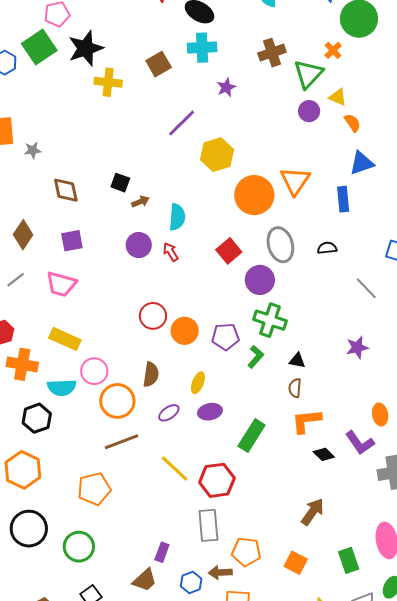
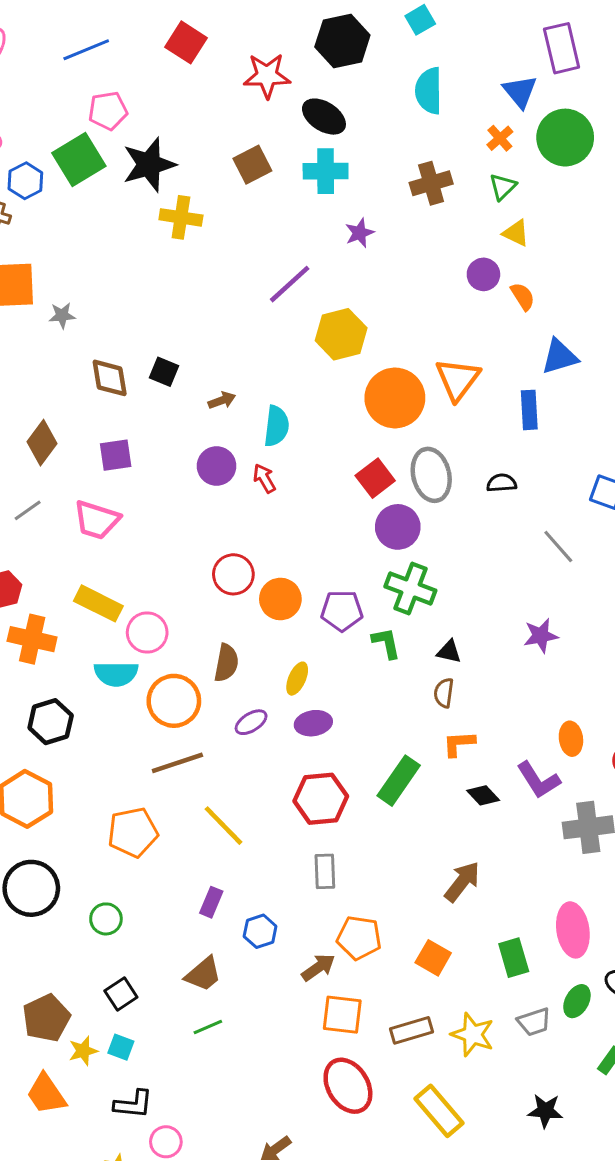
orange cross: (333, 50) -> (500, 138), moved
brown square: (159, 64) -> (252, 165), moved
green triangle: (308, 74) -> (503, 187), moved, size x0.6
yellow triangle: (338, 97) -> (516, 233), moved
orange semicircle: (352, 123) -> (523, 296), moved
black square: (120, 183) -> (164, 372), moved
red square: (229, 251) -> (375, 478), moved
green L-shape: (256, 357) -> (386, 643), turned -55
pink circle: (94, 371) -> (147, 633), moved
cyan semicircle: (62, 388) -> (116, 674), moved
orange L-shape: (306, 421) -> (459, 744), size x0.7
green rectangle: (252, 436) -> (399, 781), moved
yellow line: (175, 469) -> (224, 826), moved
red hexagon: (217, 480) -> (321, 799), moved
gray rectangle: (208, 525) -> (325, 871), moved, size x0.7
green circle: (79, 547) -> (106, 919), size x0.7
purple rectangle: (162, 552) -> (211, 902), moved
brown arrow: (220, 572) -> (318, 967), turned 145
blue hexagon: (191, 582) -> (260, 931), moved

